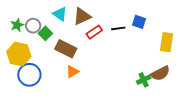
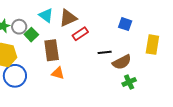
black line: (118, 28) -> (105, 52), moved
brown rectangle: (66, 49) -> (52, 50), turned 55
orange triangle: (72, 72) -> (58, 73), turned 48
brown semicircle: (160, 73) -> (122, 62), moved

